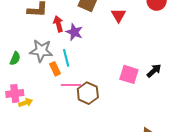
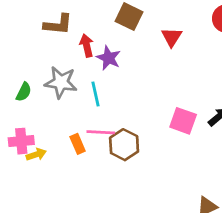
orange rectangle: (55, 69) -> (78, 144), moved

